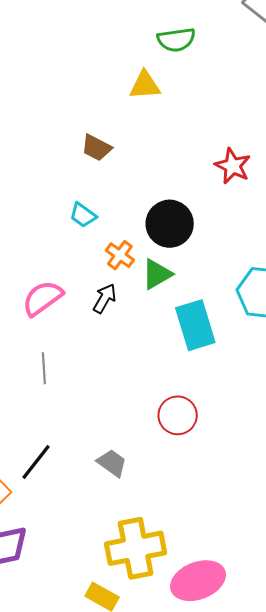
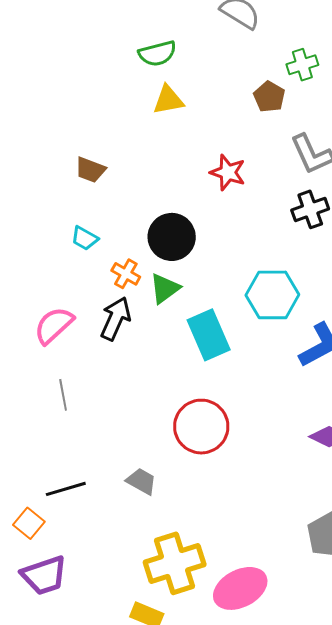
yellow triangle: (145, 85) -> (168, 100), moved
black arrow: (105, 298) -> (116, 319), size x1.4
red circle: (178, 415) -> (201, 427), size x1.4
black line: (36, 462) -> (66, 489), turned 42

